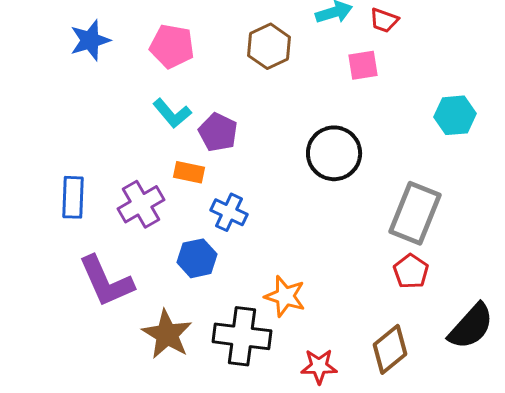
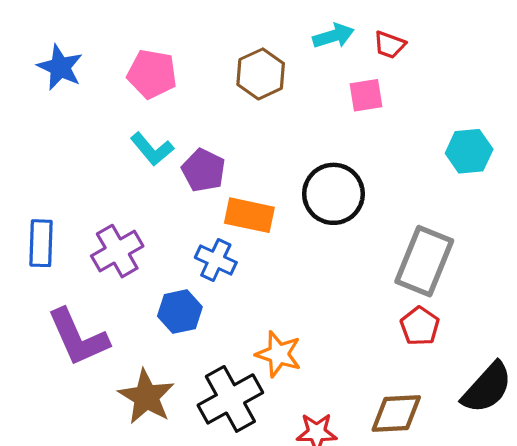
blue star: (90, 40) -> (60, 67), turned -30
orange rectangle: (189, 172) -> (249, 215), moved, size x1.4
black cross: (242, 336) -> (230, 399), turned -36
brown diamond: (390, 349) -> (396, 414), turned 36

